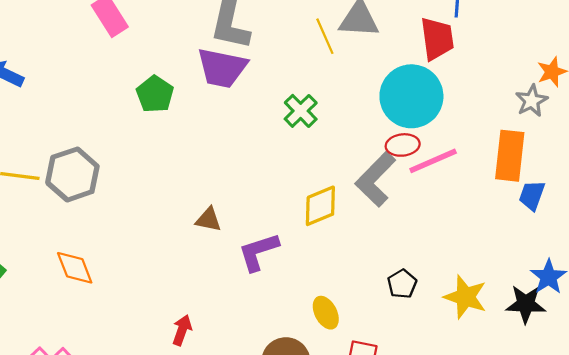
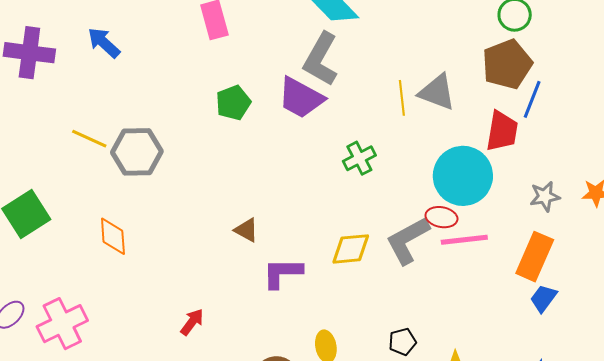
gray star: (532, 101) -> (545, 196), moved

